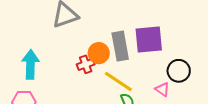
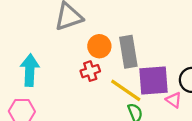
purple square: (149, 39) -> (154, 81), moved
orange circle: (99, 53) -> (99, 46), moved

